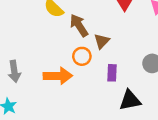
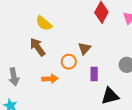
brown arrow: (79, 25) -> (38, 47), moved
orange arrow: (58, 76) -> (50, 79), size x0.7

